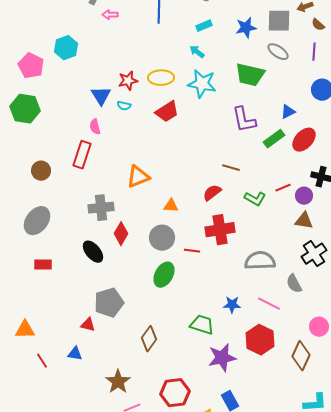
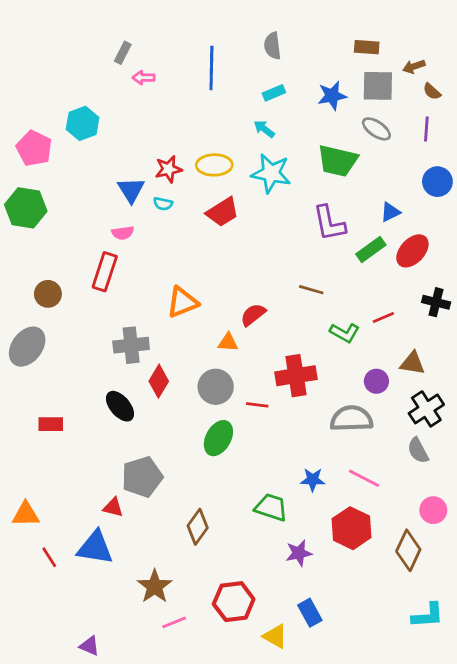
pink semicircle: (95, 127) -> (123, 233), turned -84
red semicircle: (212, 193) -> (253, 315), moved
purple circle: (304, 196) -> (376, 381), moved
gray ellipse: (37, 221) -> (27, 347), moved
gray semicircle: (294, 284) -> (418, 451), moved
blue triangle: (75, 354) -> (95, 548), size x1.8
purple star: (222, 358) -> (299, 553), size x0.7

